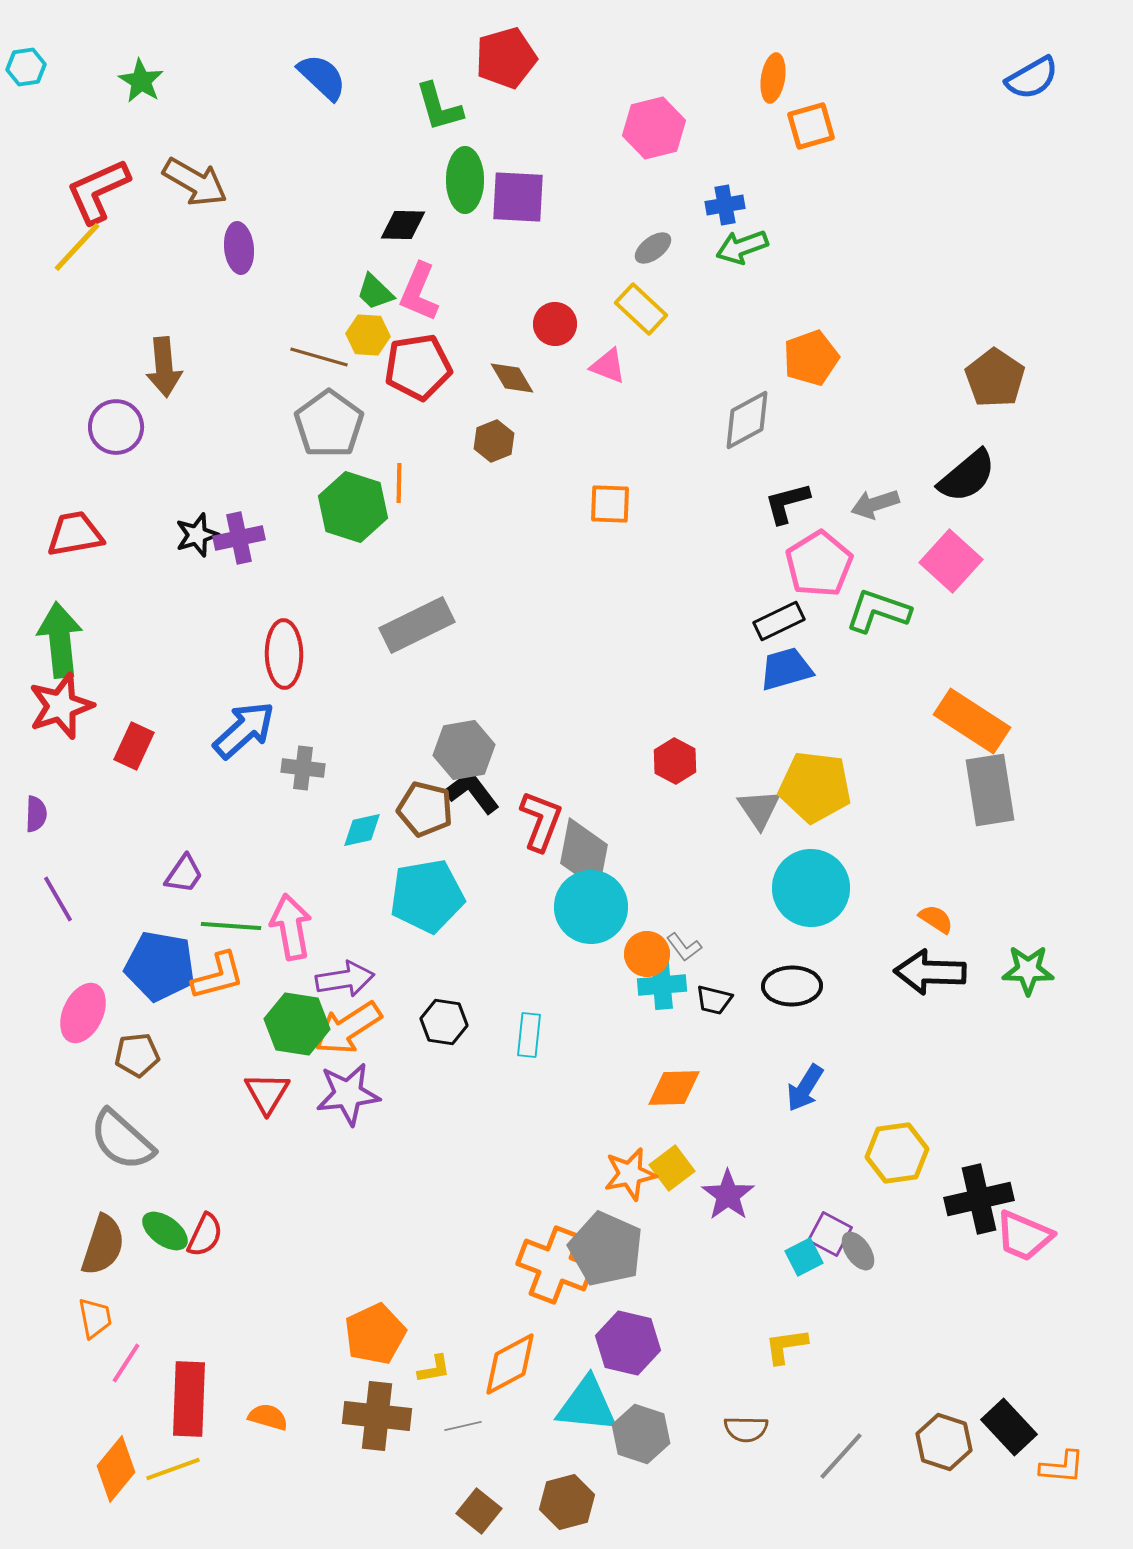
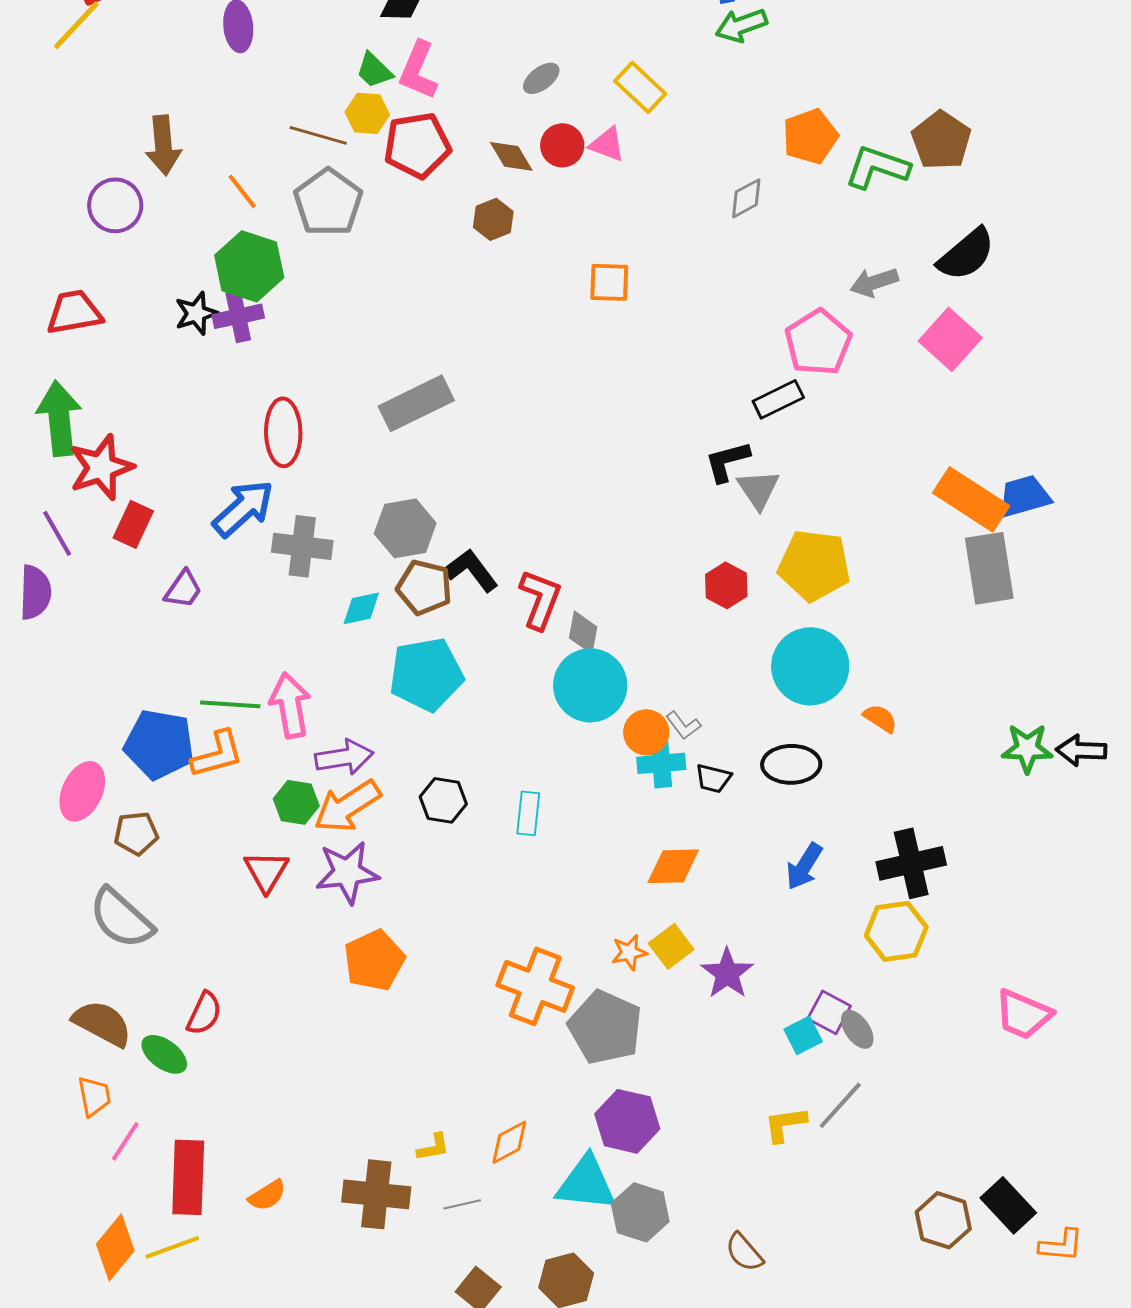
gray ellipse: (653, 248) -> (541, 78), moved
red circle: (555, 324) -> (562, 145), moved
brown pentagon: (995, 378) -> (941, 140), moved
gray diamond: (747, 420) -> (746, 198), size x0.7
orange line: (399, 483) -> (242, 191), moved, turned -39
black L-shape: (787, 503) -> (727, 461), moved
green hexagon: (353, 507) -> (249, 266), moved
green L-shape: (878, 611) -> (877, 167), moved
blue trapezoid: (786, 669) -> (1024, 496), moved
red star: (61, 706) -> (101, 467), moved
gray hexagon: (464, 750) -> (405, 528), moved
red hexagon: (675, 761) -> (726, 585), moved
gray cross: (303, 768) -> (302, 546), size x1.4
gray triangle: (759, 809) -> (758, 489), moved
purple semicircle: (36, 814) -> (35, 592), size x1.5
gray diamond: (584, 854) -> (583, 632), size x0.6
purple trapezoid: (184, 874) -> (183, 589), moved
purple line: (58, 899) -> (57, 533), moved
orange semicircle: (936, 919) -> (880, 718), moved
black arrow: (930, 972) -> (1081, 750), moved, size x0.7
green hexagon: (297, 1024) -> (296, 802), size x0.7
orange star: (630, 1174) -> (629, 952), size x0.7
black cross: (979, 1199) -> (911, 863), moved
green ellipse: (165, 1231) -> (164, 1054), moved
brown semicircle: (103, 1245) -> (102, 1023), turned -80
orange cross: (555, 1265) -> (535, 986), moved
orange pentagon: (375, 1334) -> (374, 960), moved
orange diamond: (510, 1364) -> (509, 1142), size x0.7
orange semicircle: (268, 1417) -> (267, 1195), turned 132
brown semicircle: (746, 1429) -> (744, 1252), moved, turned 48
gray line: (841, 1456) -> (840, 1105), moved

